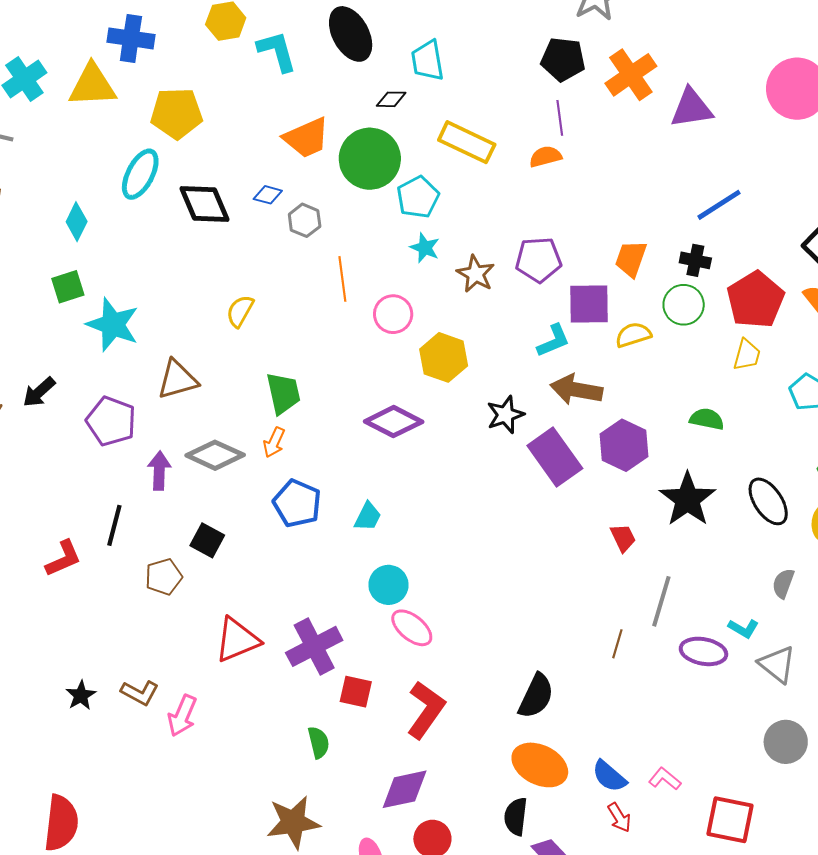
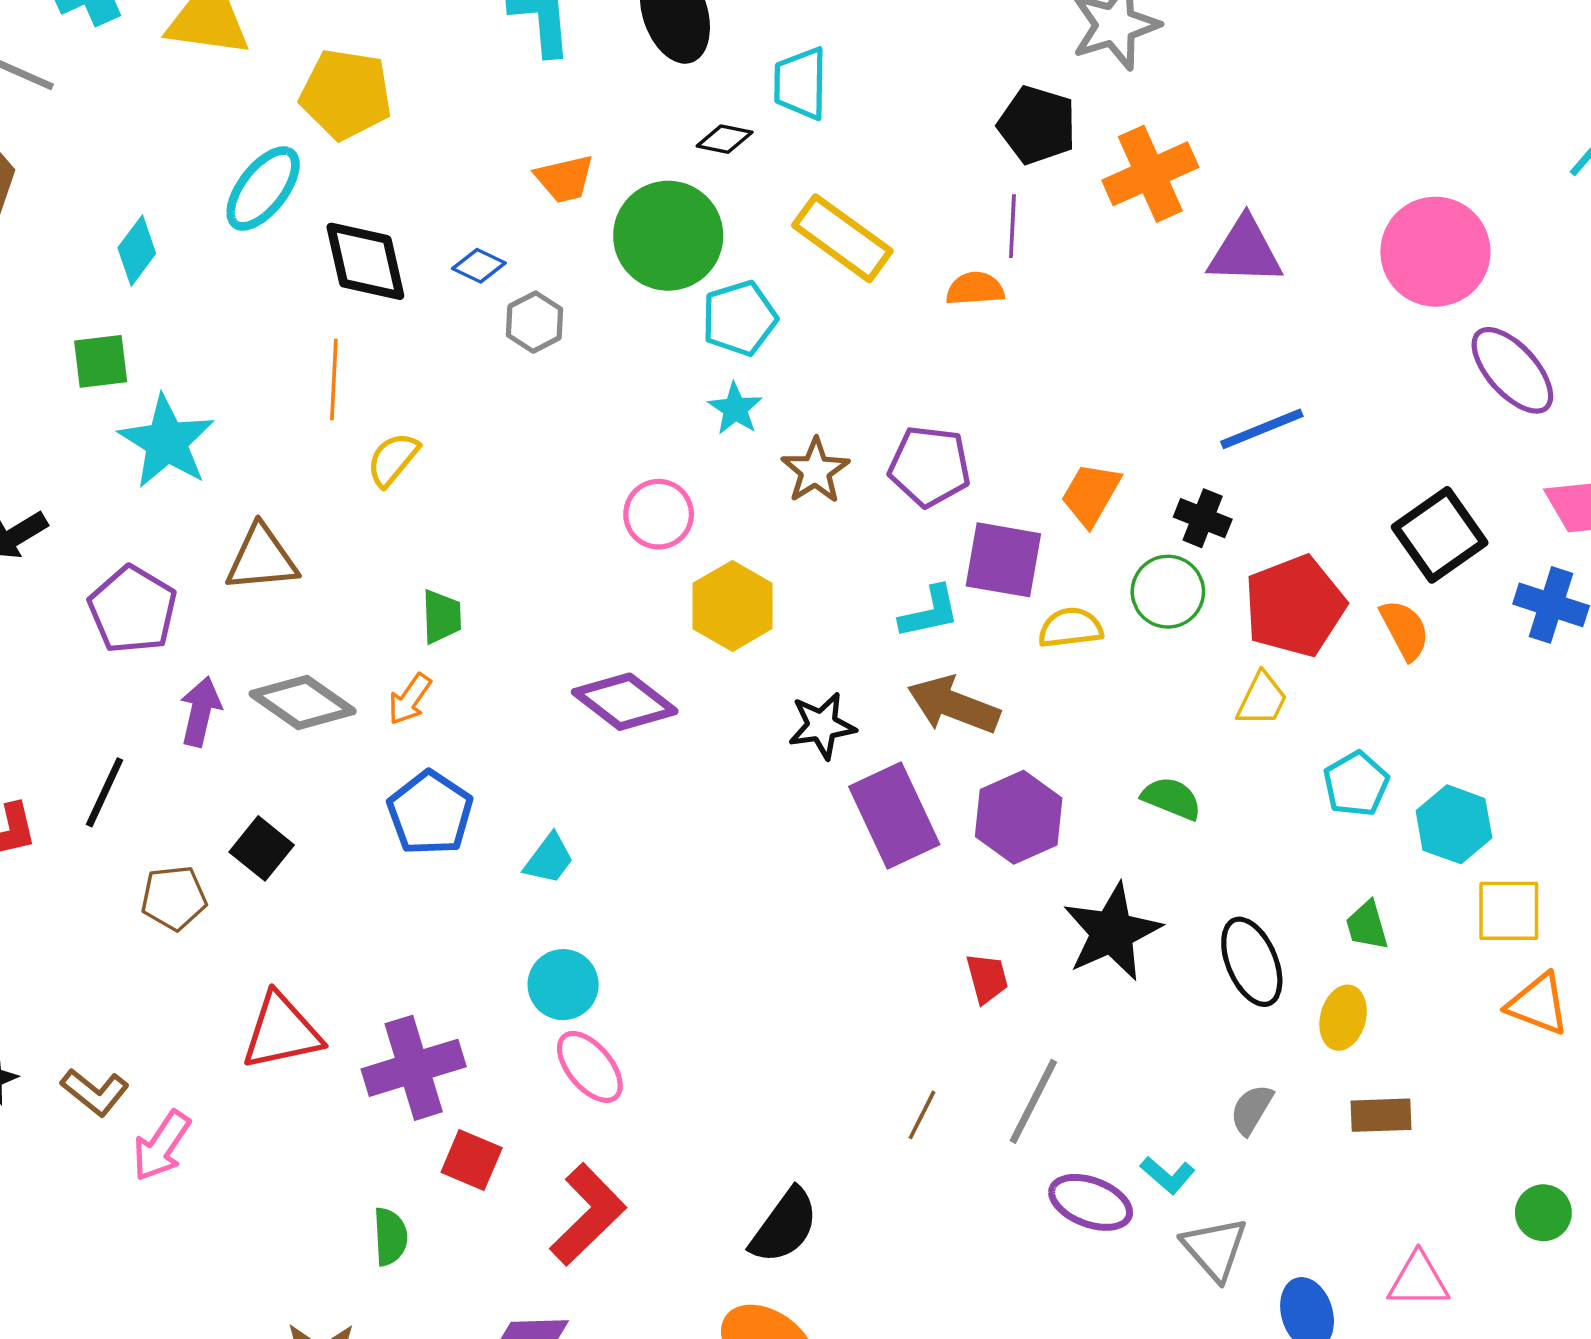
orange trapezoid: (306, 138) -> (565, 179), size x0.7
orange line: (342, 279) -> (334, 380), moved
green trapezoid: (283, 393) -> (442, 617), size x0.7
brown line: (617, 644) -> (922, 1115), moved

